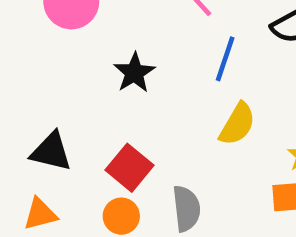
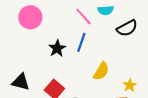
blue line: (225, 59) -> (81, 42), moved

